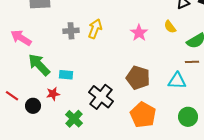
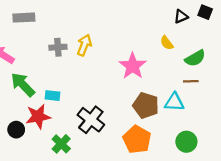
pink star: (139, 33) -> (133, 66), moved, size x1.4
brown pentagon: (138, 78) -> (146, 105), moved
red star: (53, 94) -> (38, 116), size x1.6

